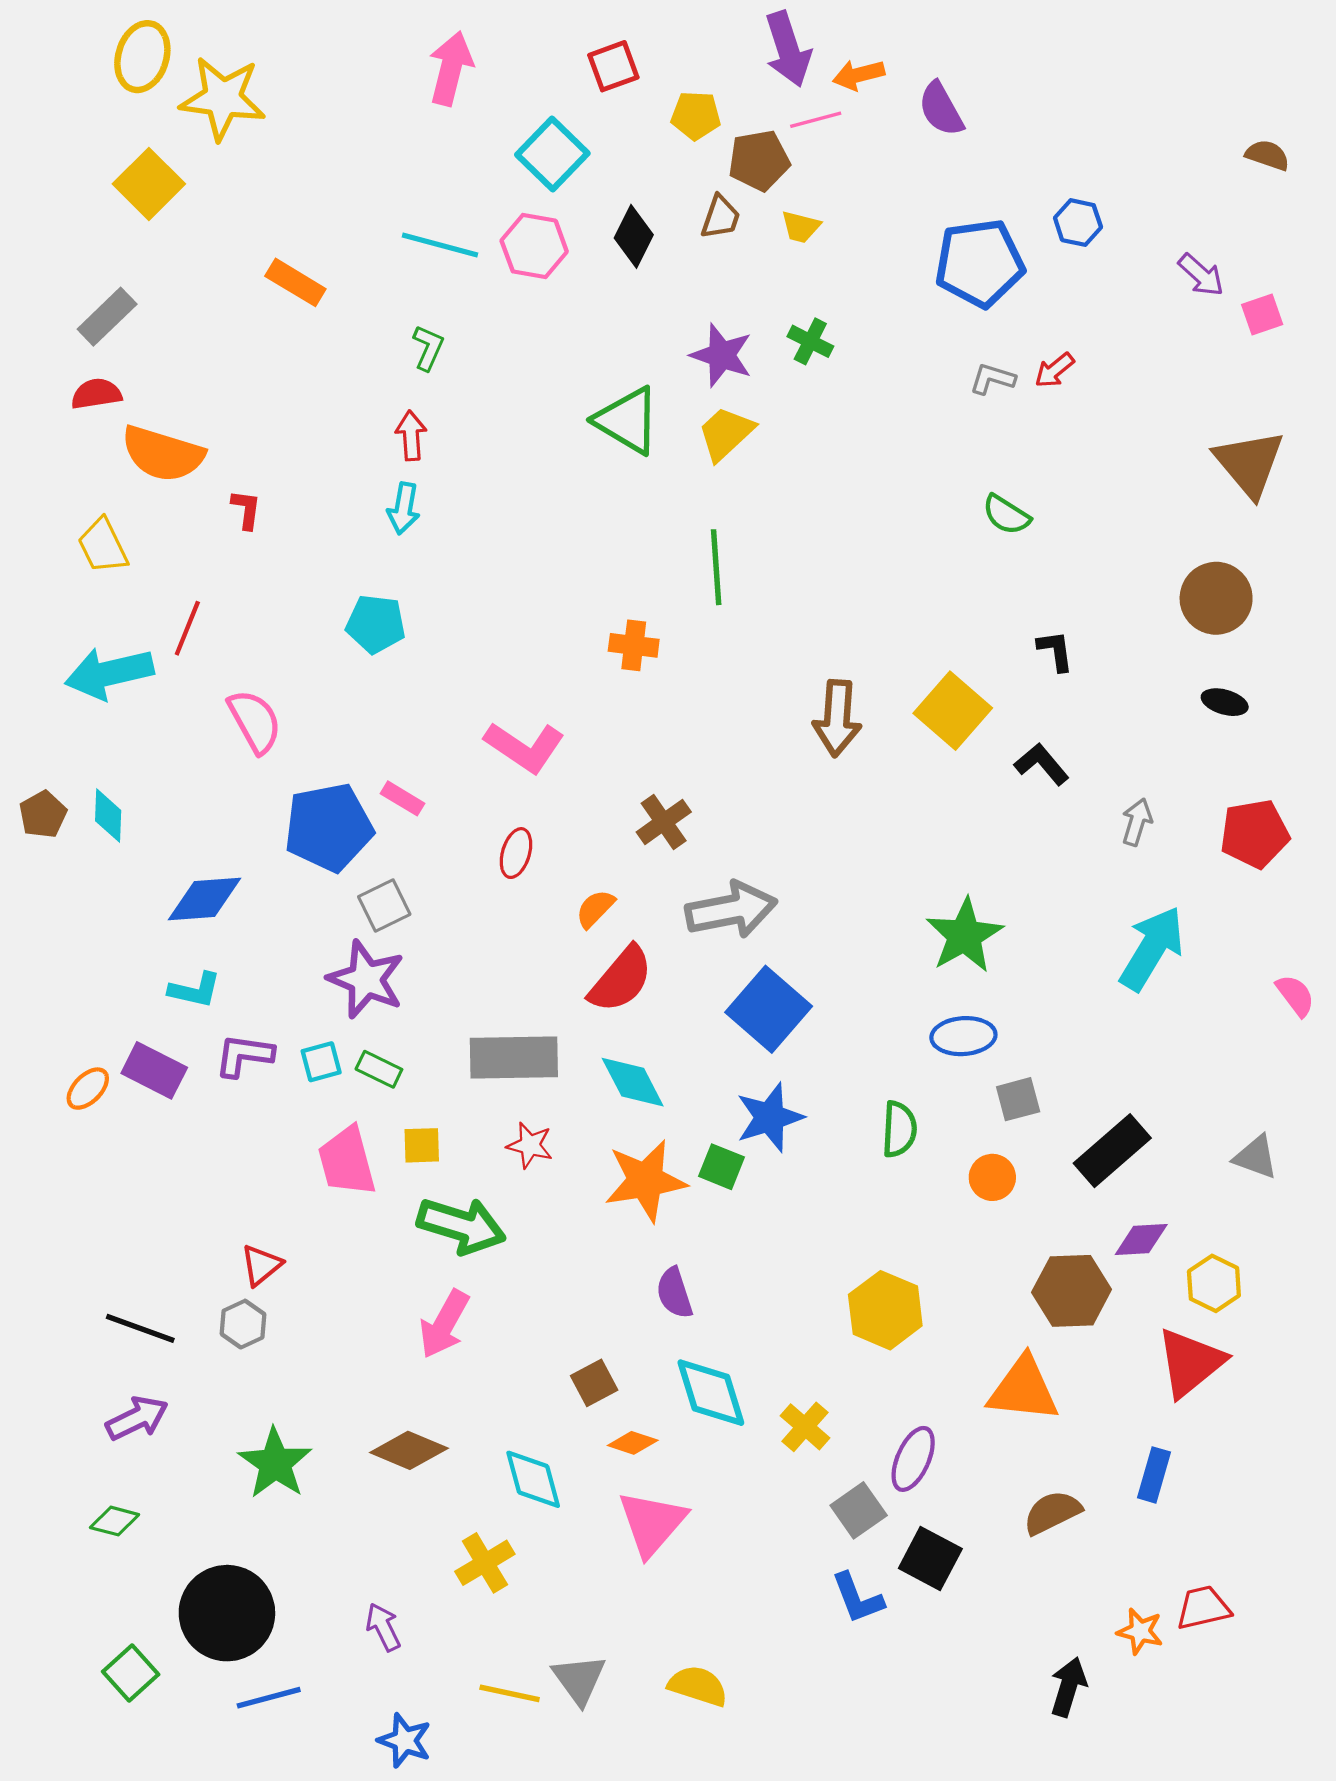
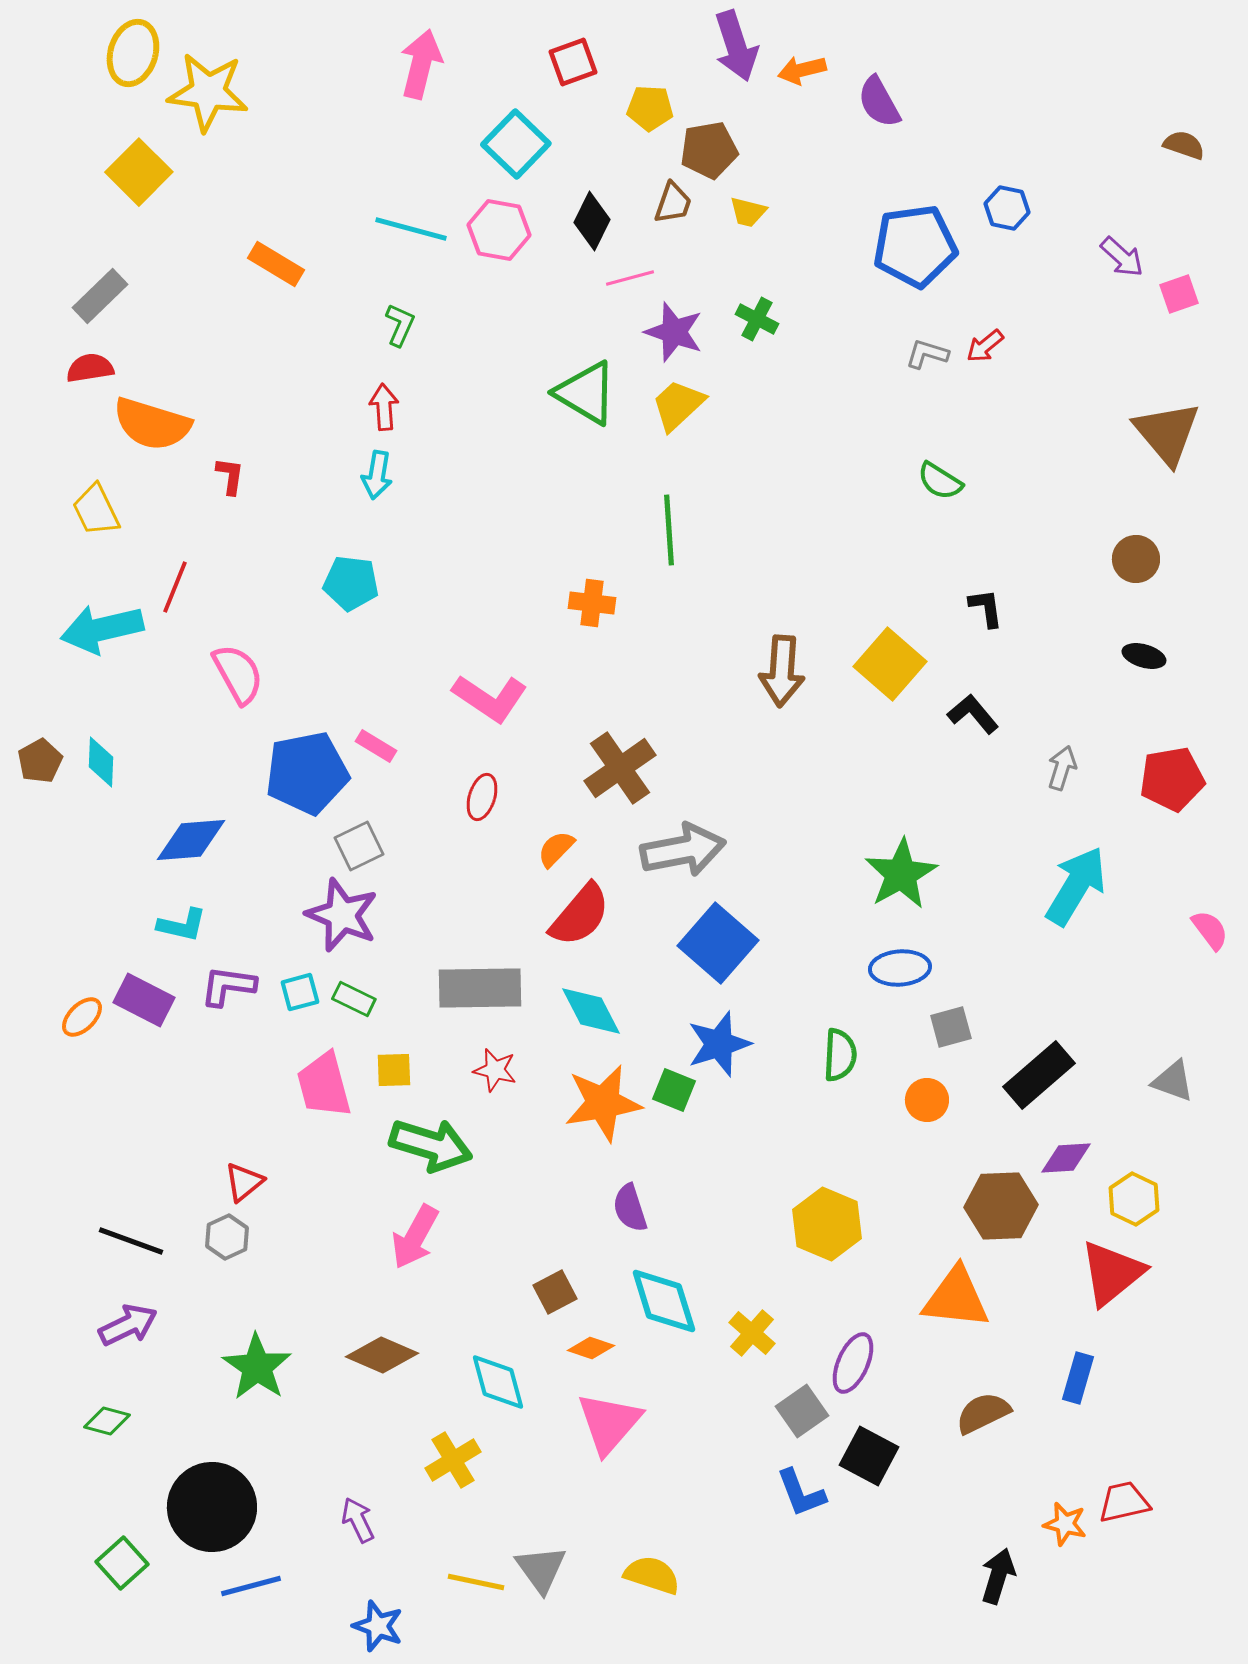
pink line: (816, 120) -> (630, 278), moved
brown circle: (1216, 598) -> (1136, 559), size x0.7
brown cross: (664, 822) -> (620, 768), size x1.4

